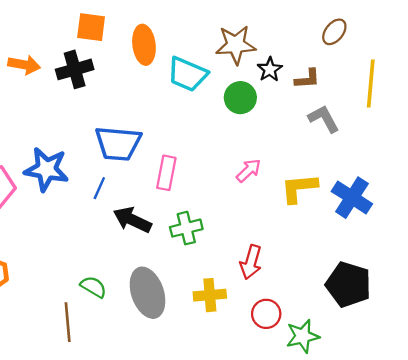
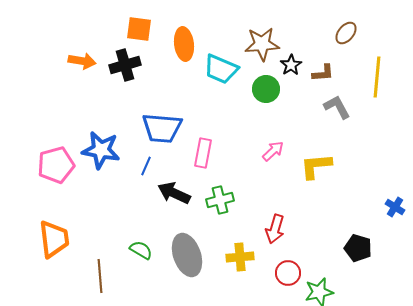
blue cross: (352, 198) -> (395, 207), moved, size x0.6
black pentagon: (348, 284) -> (358, 248), size x0.7
brown line: (68, 322) -> (100, 276), moved

